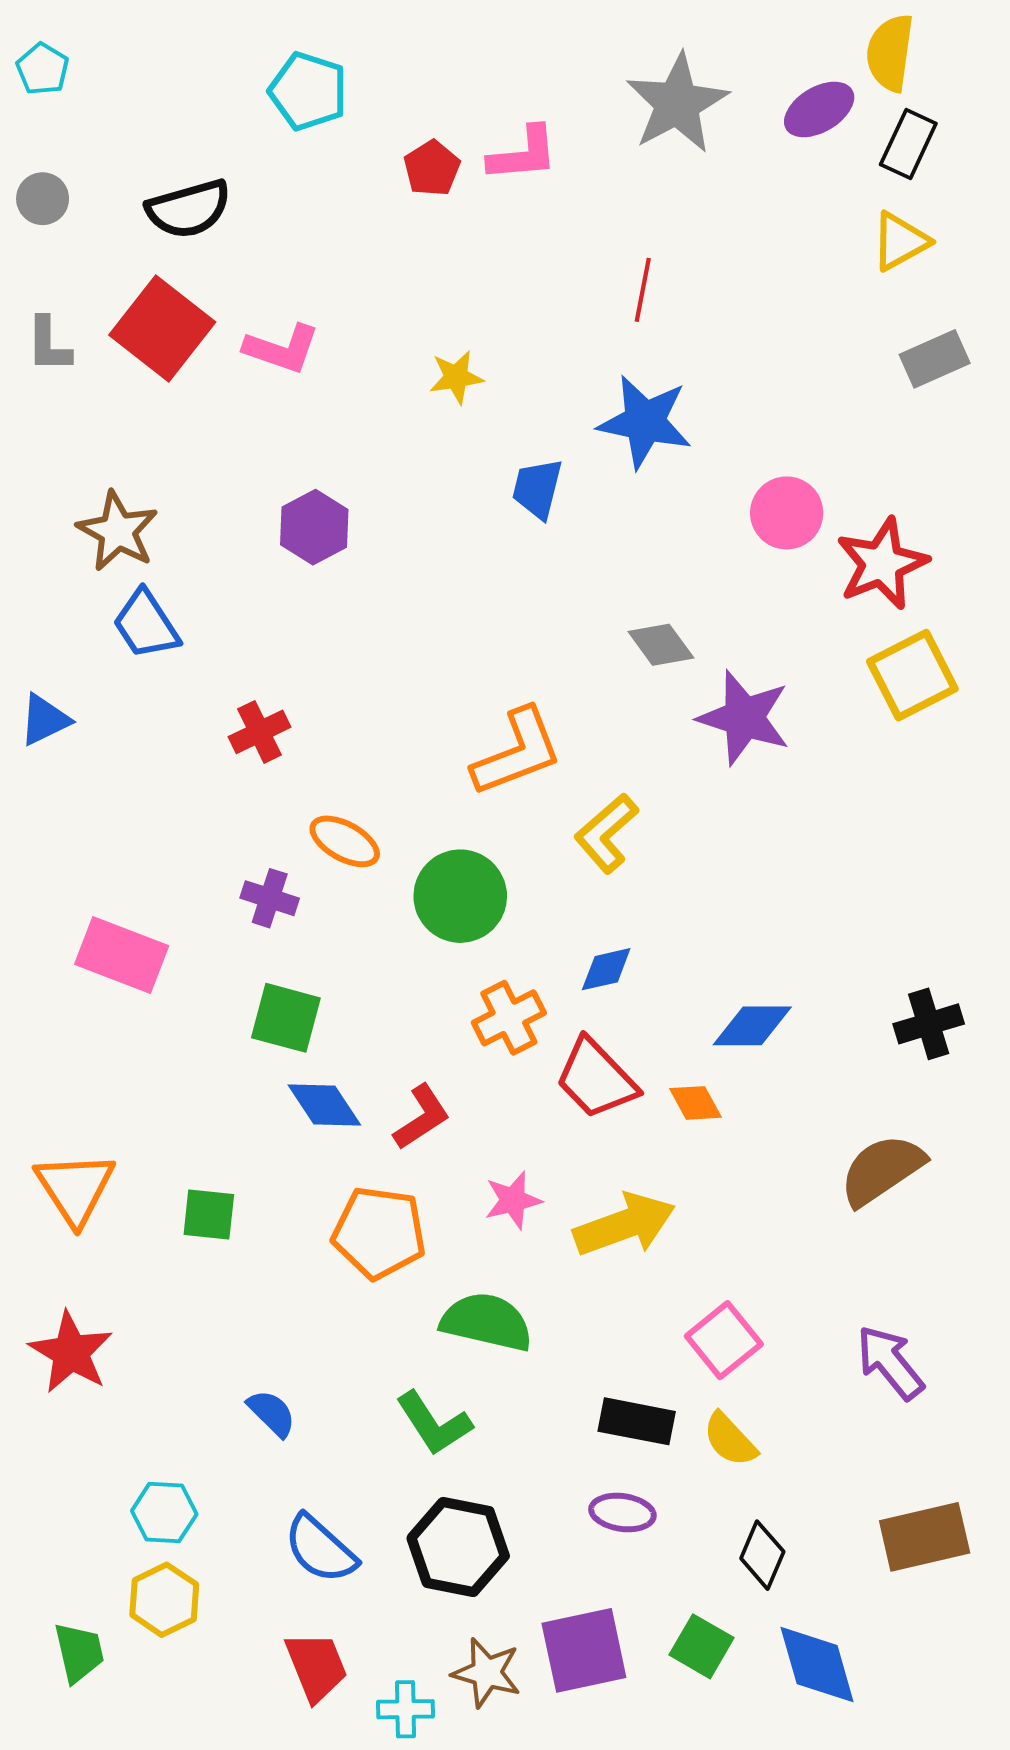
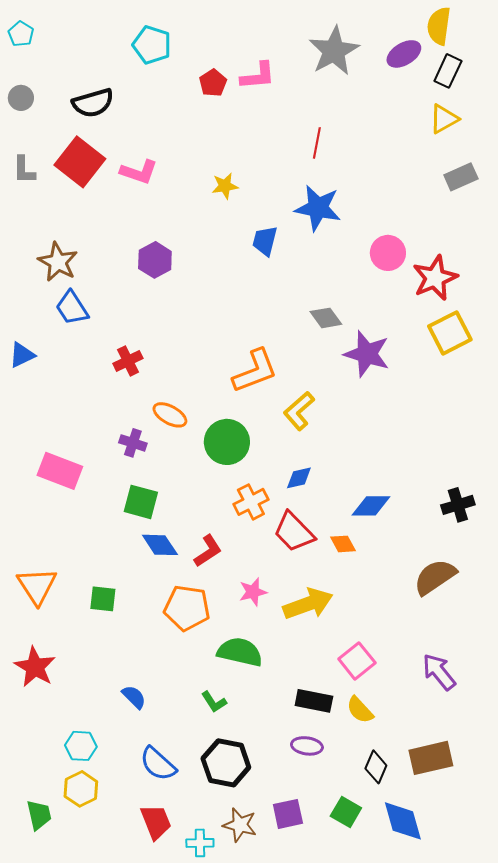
green L-shape: (434, 1423) -> (214, 702), size x0.7
brown rectangle: (925, 1537) -> (431, 758), moved
purple square: (584, 1650) -> (288, 814), size x0.7

